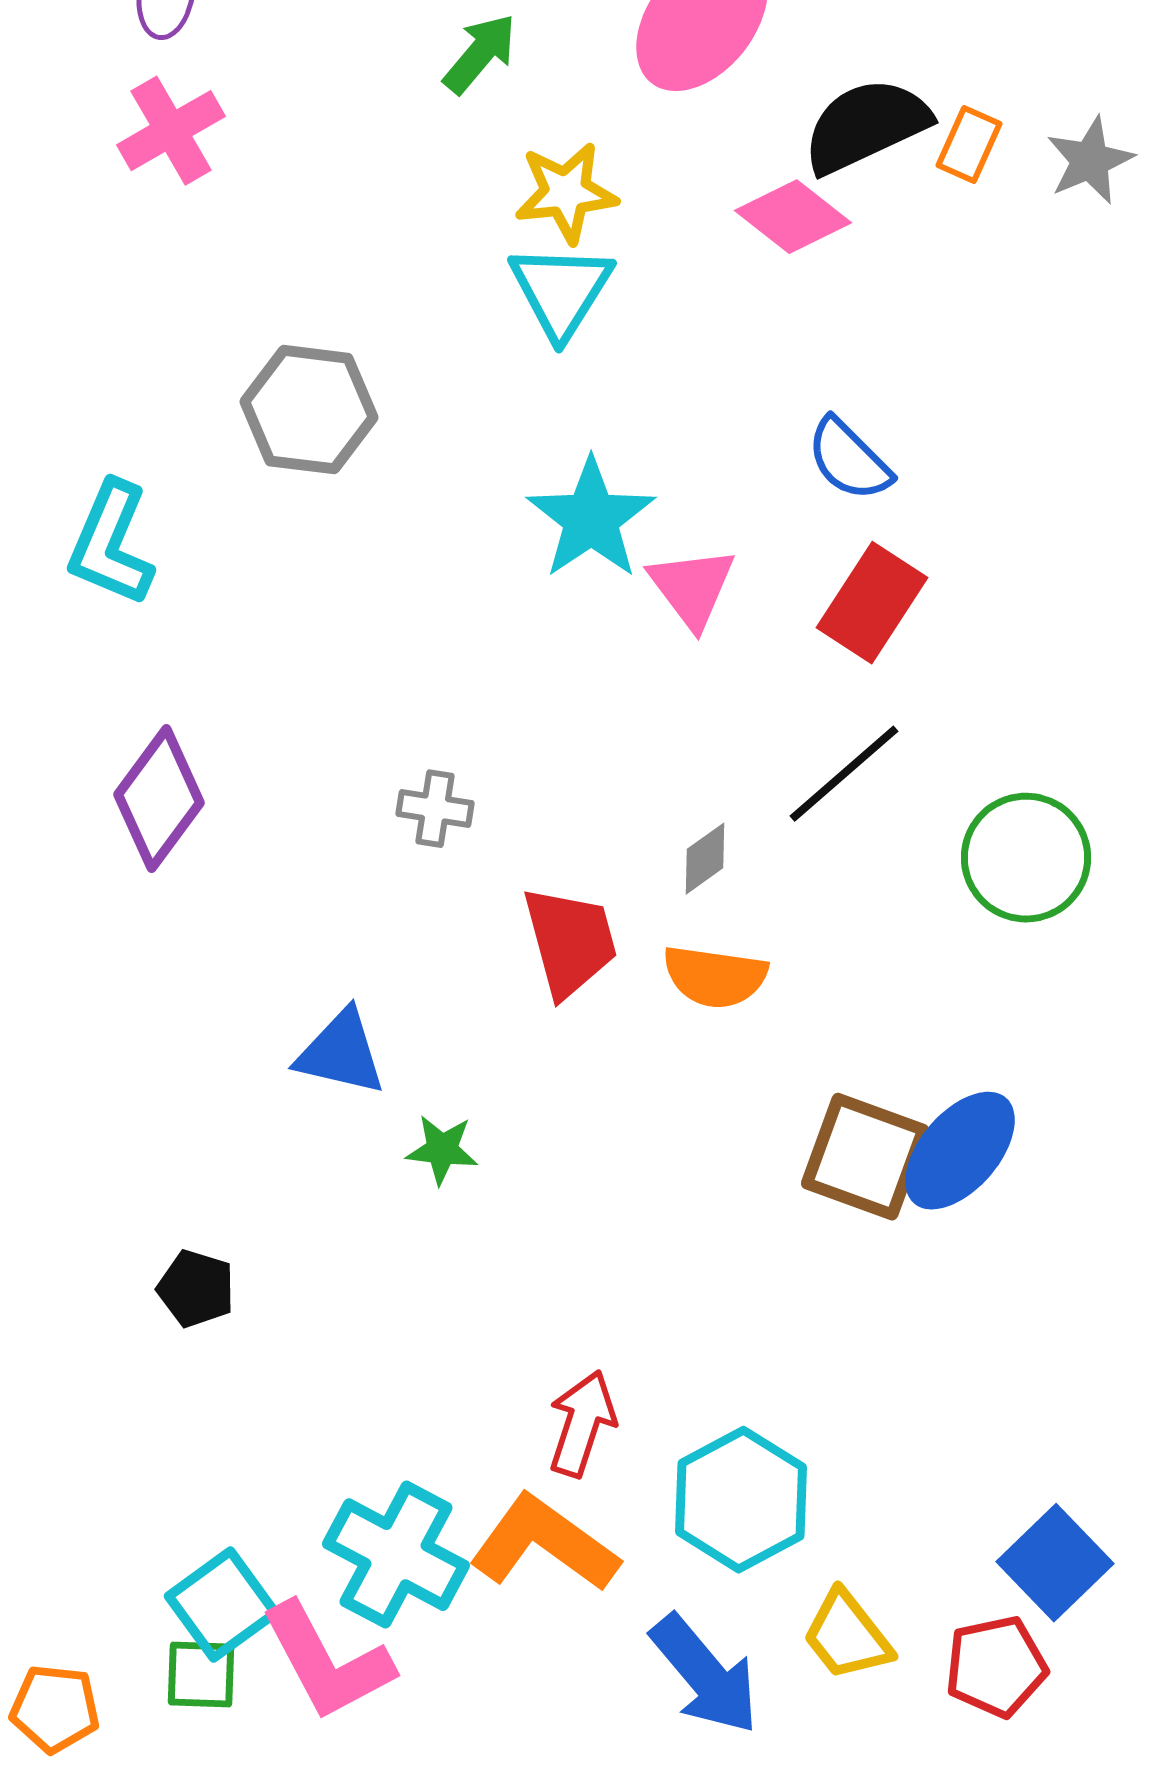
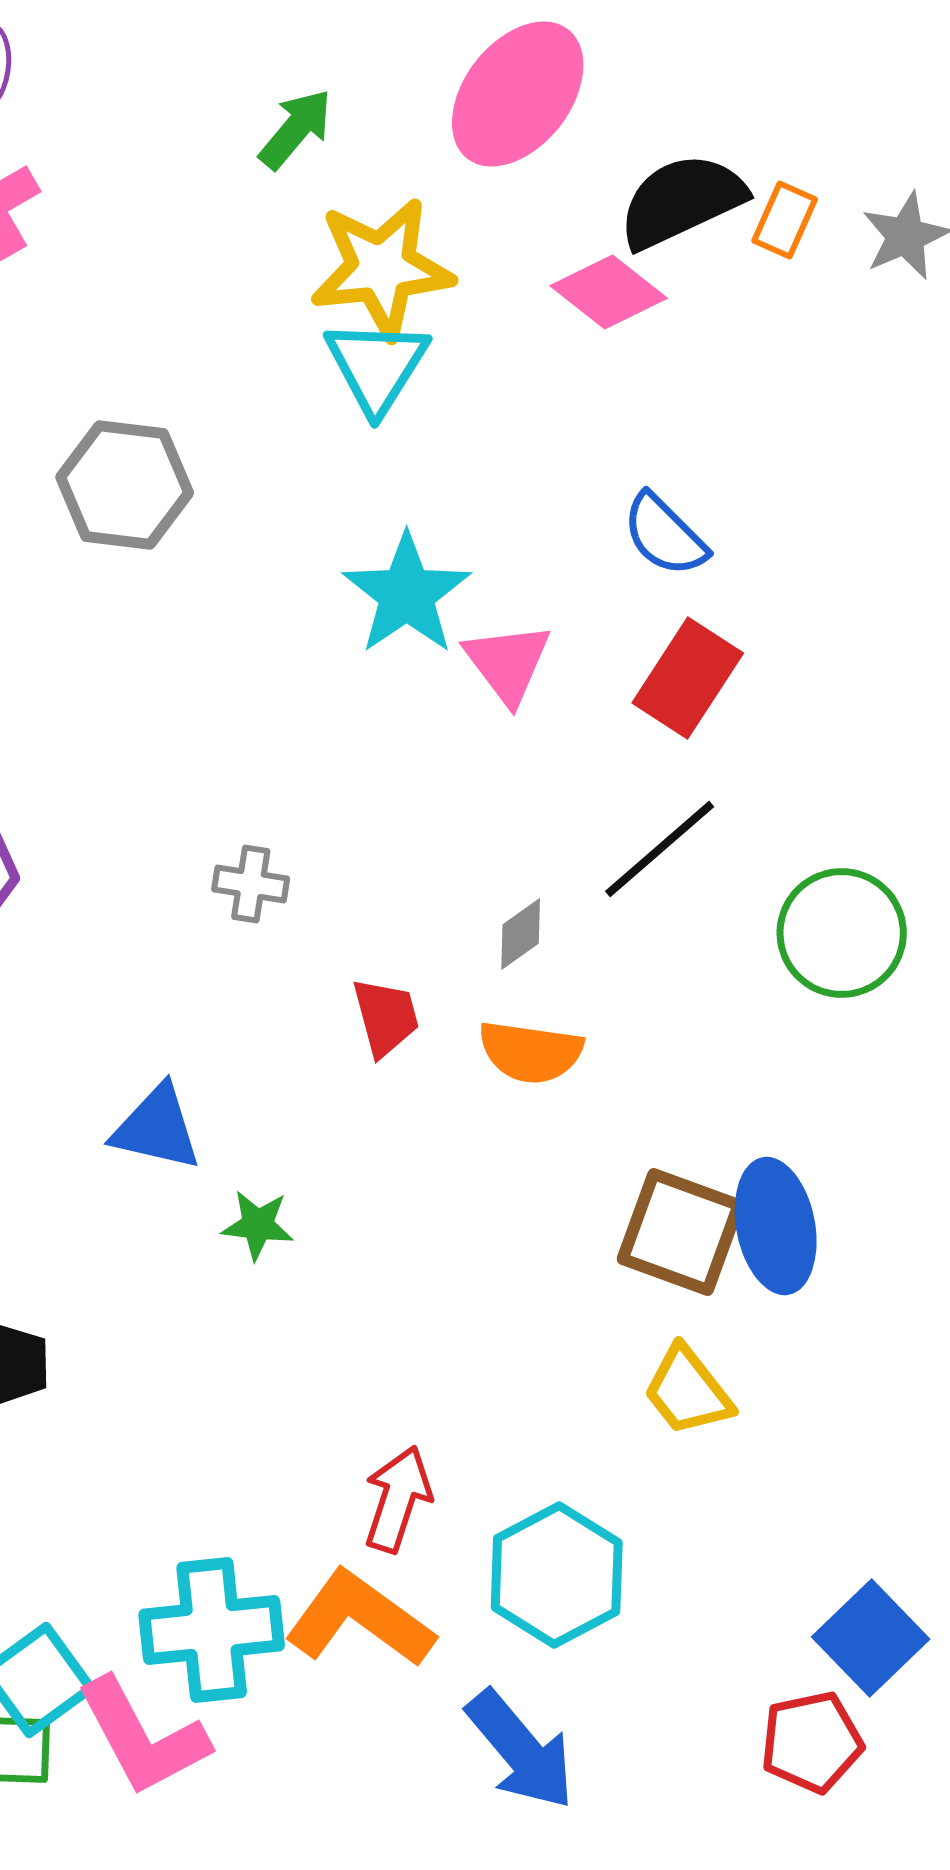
yellow star: (566, 193) -> (382, 268), size x1.4
red trapezoid: (570, 942) -> (386, 1017), size x0.7
blue ellipse: (960, 1151) -> (776, 1226), turned -52
cyan cross: (396, 1555) -> (212, 1630), turned -34
yellow trapezoid: (847, 1636) -> (688, 1391), moved

